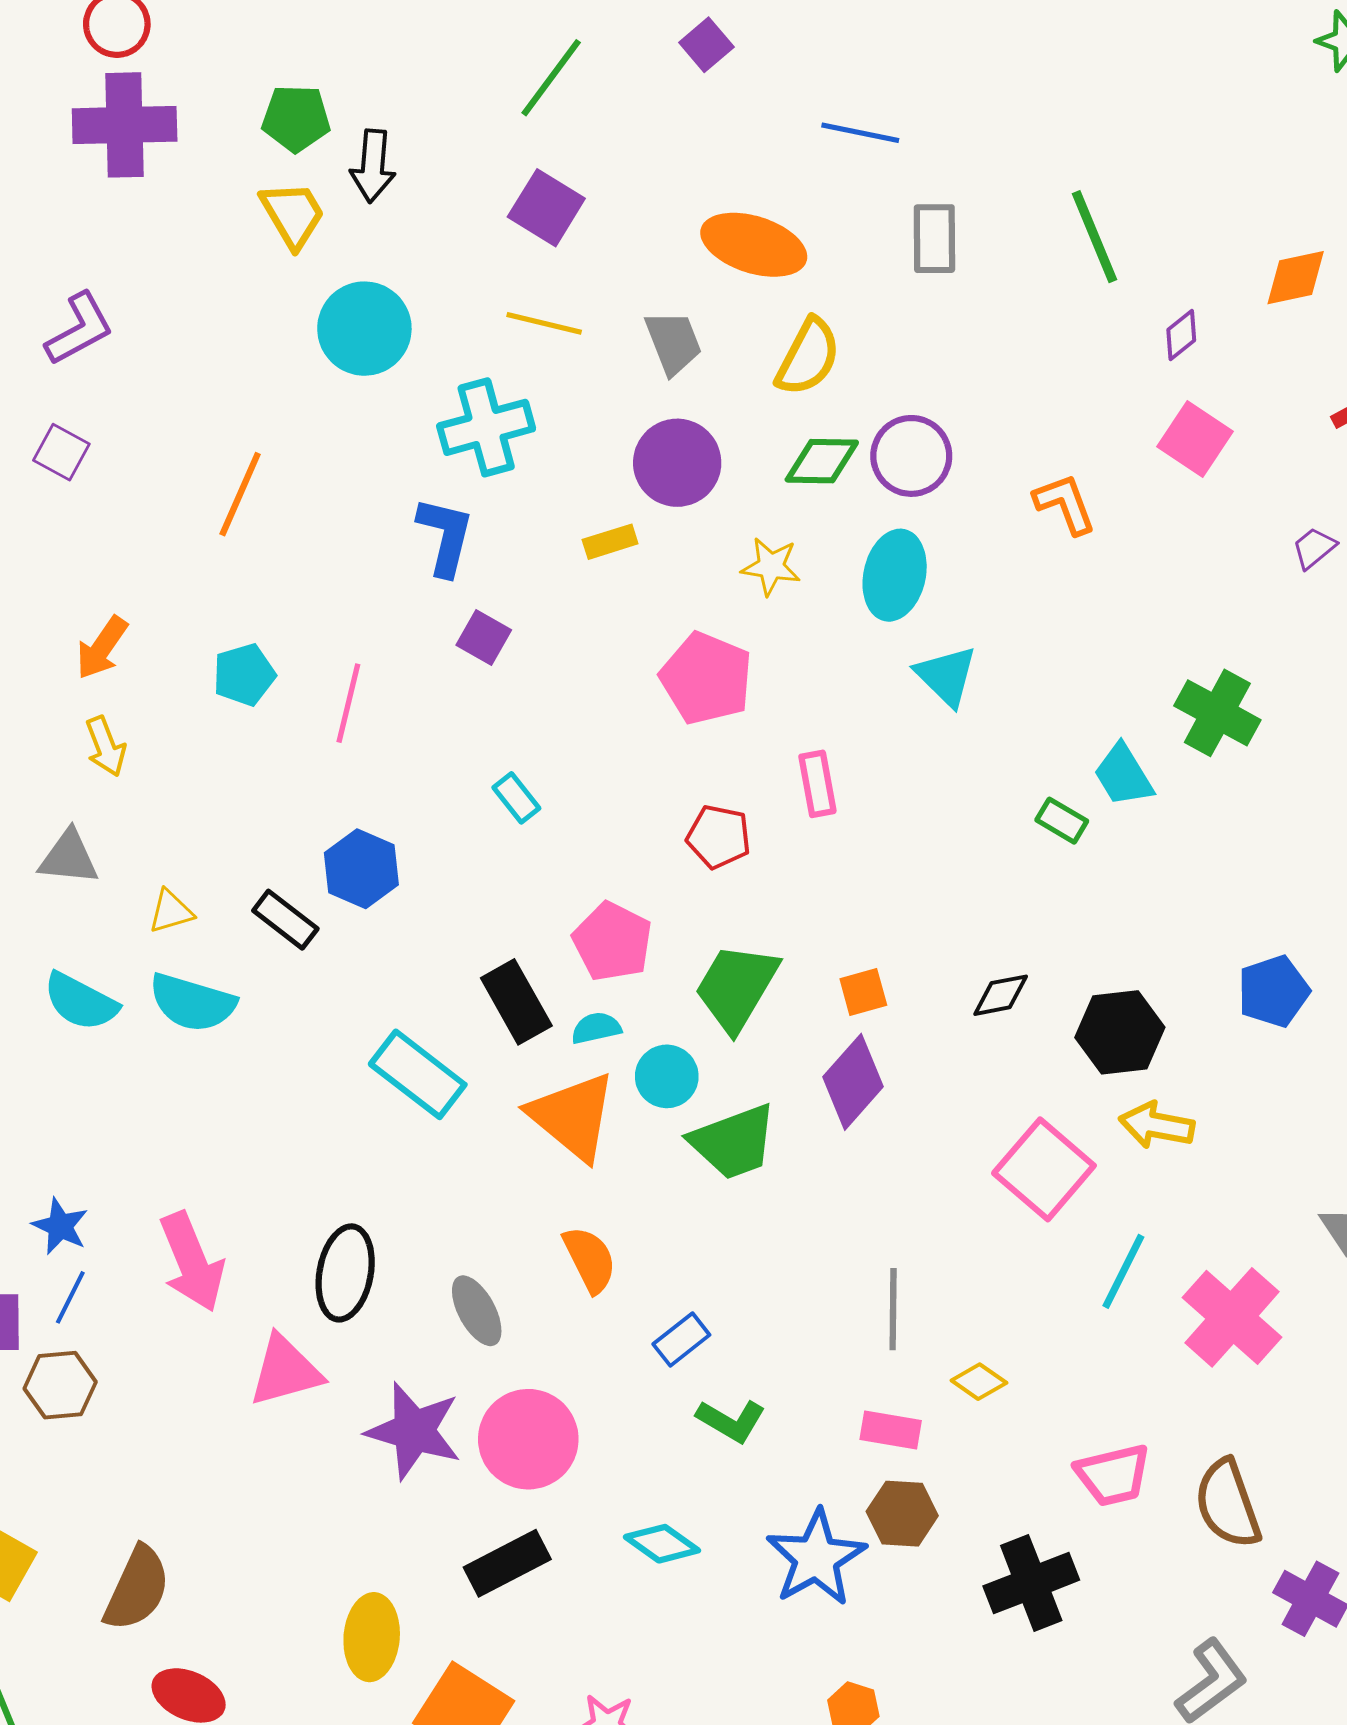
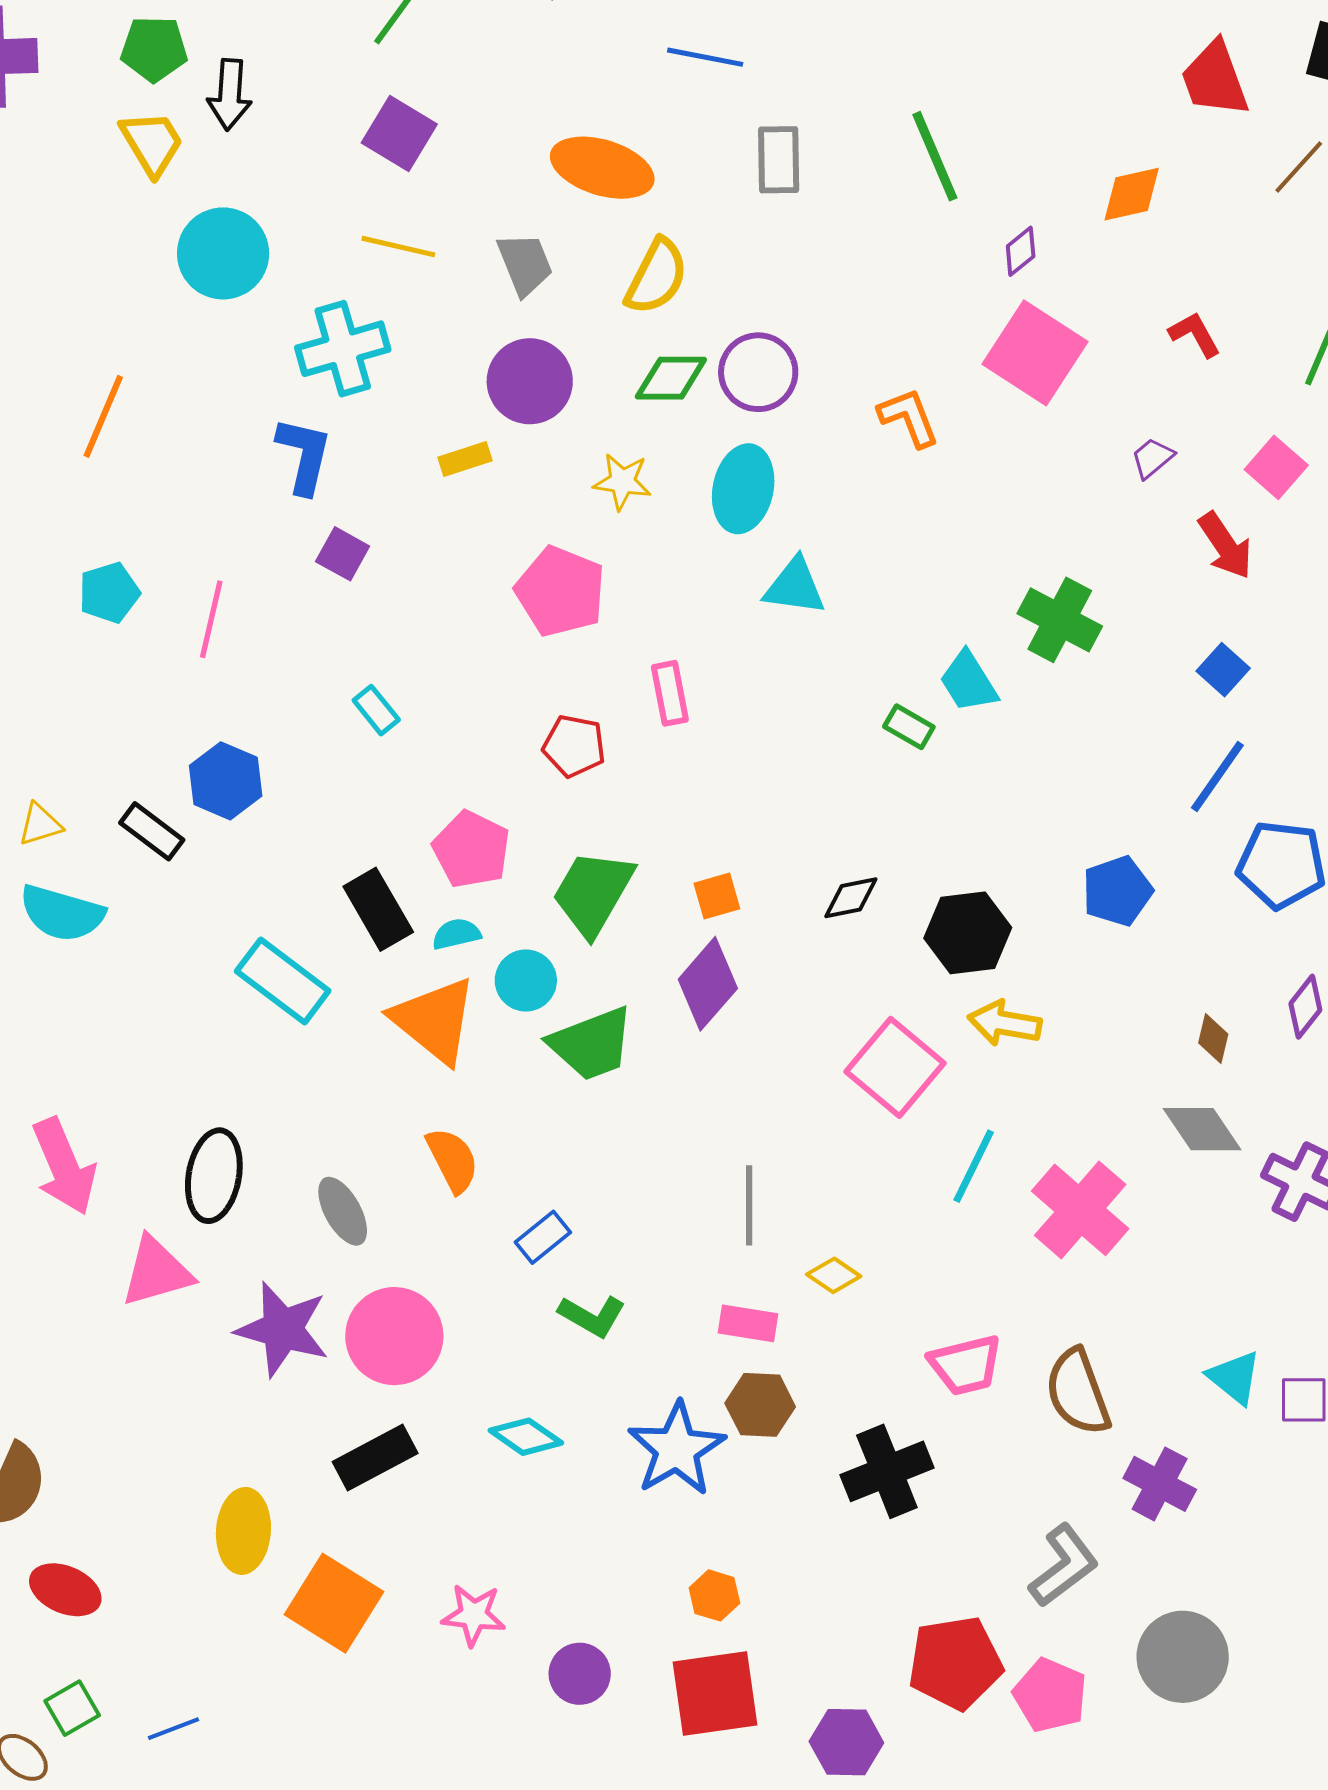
pink square: (1195, 439) -> (1035, 353), size x1.4
cyan triangle: (946, 676) -> (795, 587), turned -36

